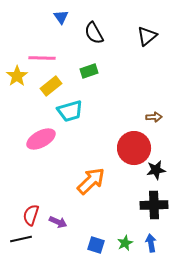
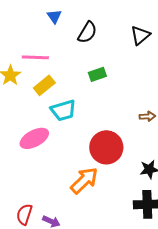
black semicircle: (94, 33) -> (87, 32), turned -120
green rectangle: (89, 71) -> (97, 74), moved
red circle: (134, 148) -> (106, 147), moved

